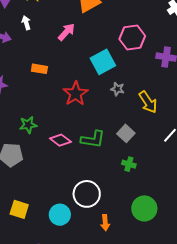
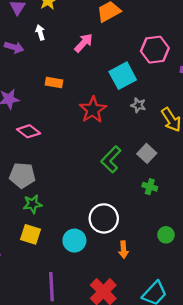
green star: (28, 125) -> (33, 204), moved
green L-shape: (93, 139) -> (111, 159), turned 125
pink diamond: (60, 140) -> (29, 131), moved
green circle: (144, 208) -> (166, 235), size x0.6

